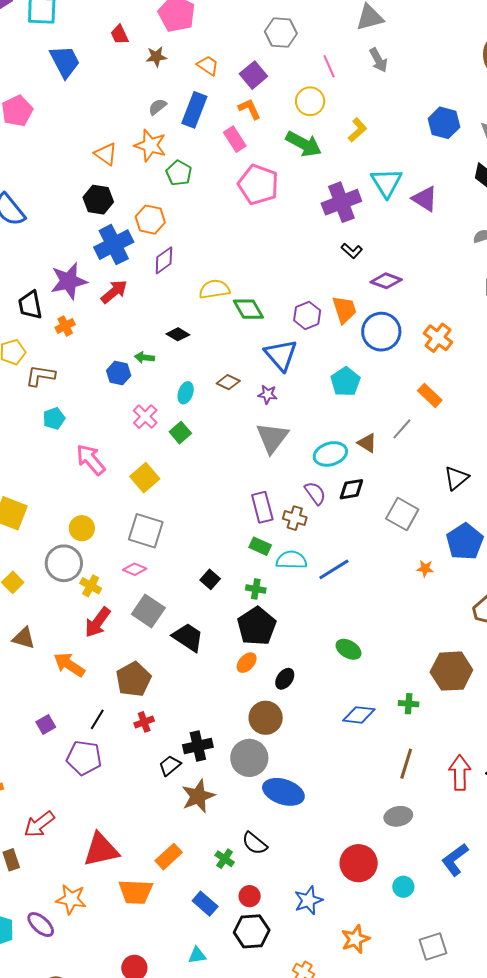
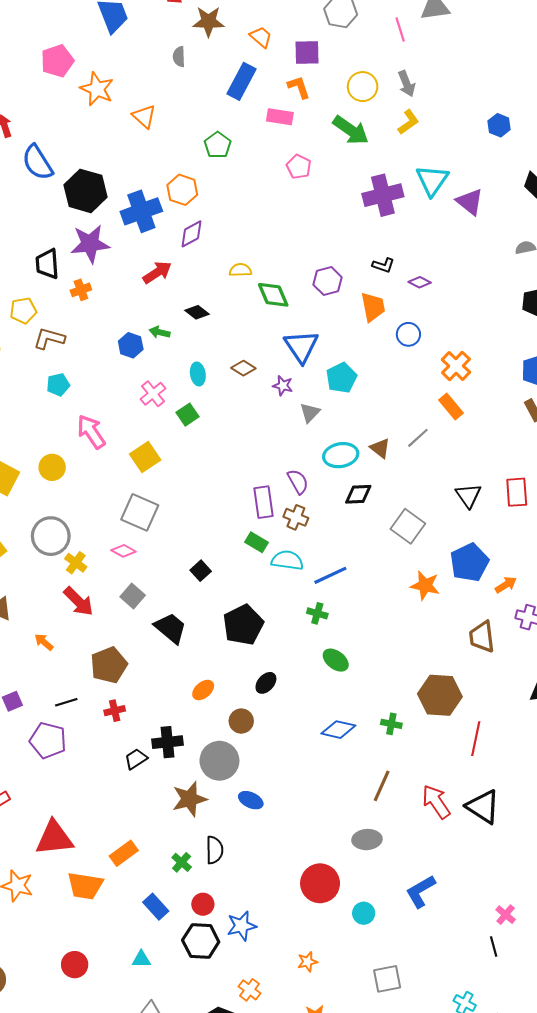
brown star: (156, 57) -> (208, 21), size x1.4
gray arrow: (378, 60) -> (407, 84), moved
pink line: (329, 66) -> (400, 29), moved
purple square: (253, 75) -> (307, 52), turned 32
gray semicircle: (157, 107) -> (179, 57), moved, turned -60
blue hexagon: (444, 123) -> (499, 125), size x0.7
pink rectangle: (235, 139) -> (280, 117), turned -55
orange star: (150, 145) -> (97, 89), moved
pink pentagon: (258, 185) -> (299, 167), size x0.6
black hexagon: (98, 200) -> (85, 191), moved, size x1.4
black L-shape: (352, 251) -> (383, 265), moved, turned -30
purple diamond: (386, 281) -> (420, 282), size x0.7
yellow semicircle: (214, 289) -> (240, 270), size x0.7
red arrow: (114, 292) -> (157, 272), moved
purple hexagon: (307, 315) -> (328, 281), moved
blue circle: (381, 332) -> (408, 334), size x0.6
orange cross: (438, 338) -> (456, 366), moved
cyan pentagon: (345, 382) -> (341, 378), moved
cyan ellipse: (186, 393) -> (198, 374), turned -35
gray triangle: (272, 438) -> (310, 413), moved, size x0.6
black triangle: (456, 478) -> (468, 495), turned -32
purple semicircle: (315, 493) -> (298, 482), moved
yellow circle: (82, 528) -> (52, 467), moved
orange star: (425, 568) -> (425, 585), size x1.6
green cross: (256, 589) -> (317, 613), moved
gray square: (148, 611) -> (133, 596), size x0.7
red arrow: (98, 622) -> (79, 601), turned -88
orange ellipse: (247, 663) -> (203, 690), moved
orange arrow: (69, 665) -> (44, 642), size x0.6
brown circle: (266, 718) -> (241, 721), size x0.7
black line: (97, 719) -> (66, 702), turned 35
red arrow: (460, 773) -> (436, 802), turned -40
blue ellipse: (283, 792) -> (251, 800), size x0.6
brown star: (198, 796) -> (189, 799), moved
black semicircle: (255, 843) -> (214, 850), turned -136
blue star: (308, 900) -> (242, 926), moved
orange star: (355, 939) -> (307, 962), size x0.7

